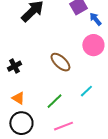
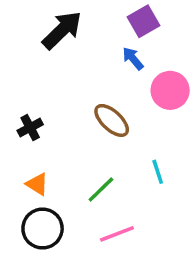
blue arrow: (95, 19) -> (133, 58), moved
cyan line: (86, 91) -> (158, 172), turned -64

